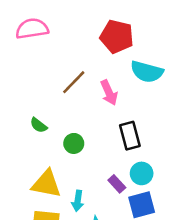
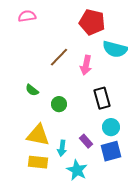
pink semicircle: (32, 29) -> (27, 16), size x0.7
pink arrow: (109, 93) -> (86, 65), turned 36
purple rectangle: (117, 184) -> (86, 141), moved

